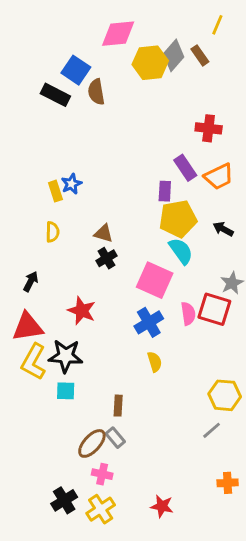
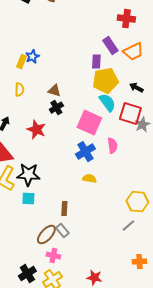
yellow rectangle: (55, 191) -> (21, 62), turned 40
red square: (214, 309) -> (130, 114), moved
red star: (82, 311) -> (36, 130), moved
yellow semicircle: (155, 362) -> (89, 179), turned -64

